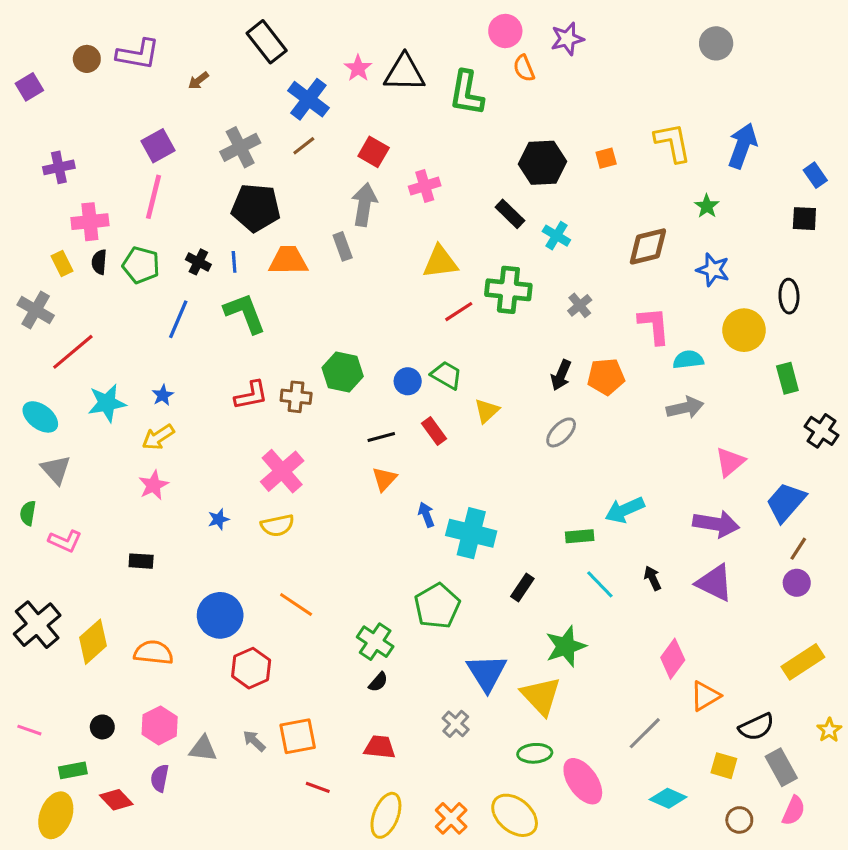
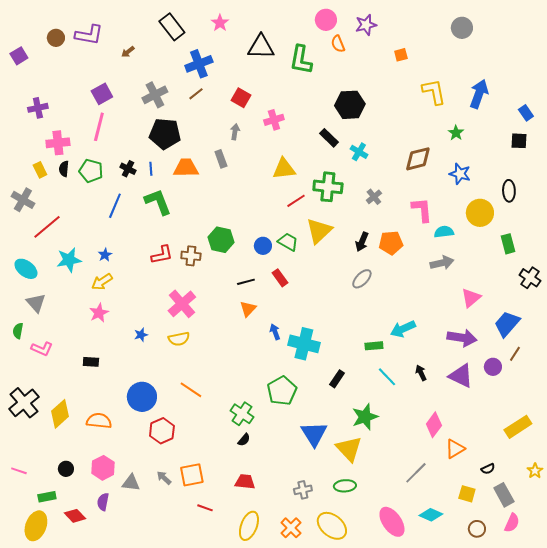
pink star: (358, 68) -> (220, 23), moved
blue cross: (308, 99) -> (199, 64), turned 32
orange square: (606, 158) -> (401, 55), moved
gray arrow: (364, 205) -> (235, 132), size x0.6
yellow triangle: (487, 411) -> (319, 231), moved, size x1.6
purple circle: (797, 583) -> (493, 367), moved
gray cross: (456, 724) -> (303, 490), moved, turned 36
black semicircle: (756, 727) -> (488, 469), size x0.6
pink ellipse: (583, 781) -> (392, 522), moved

